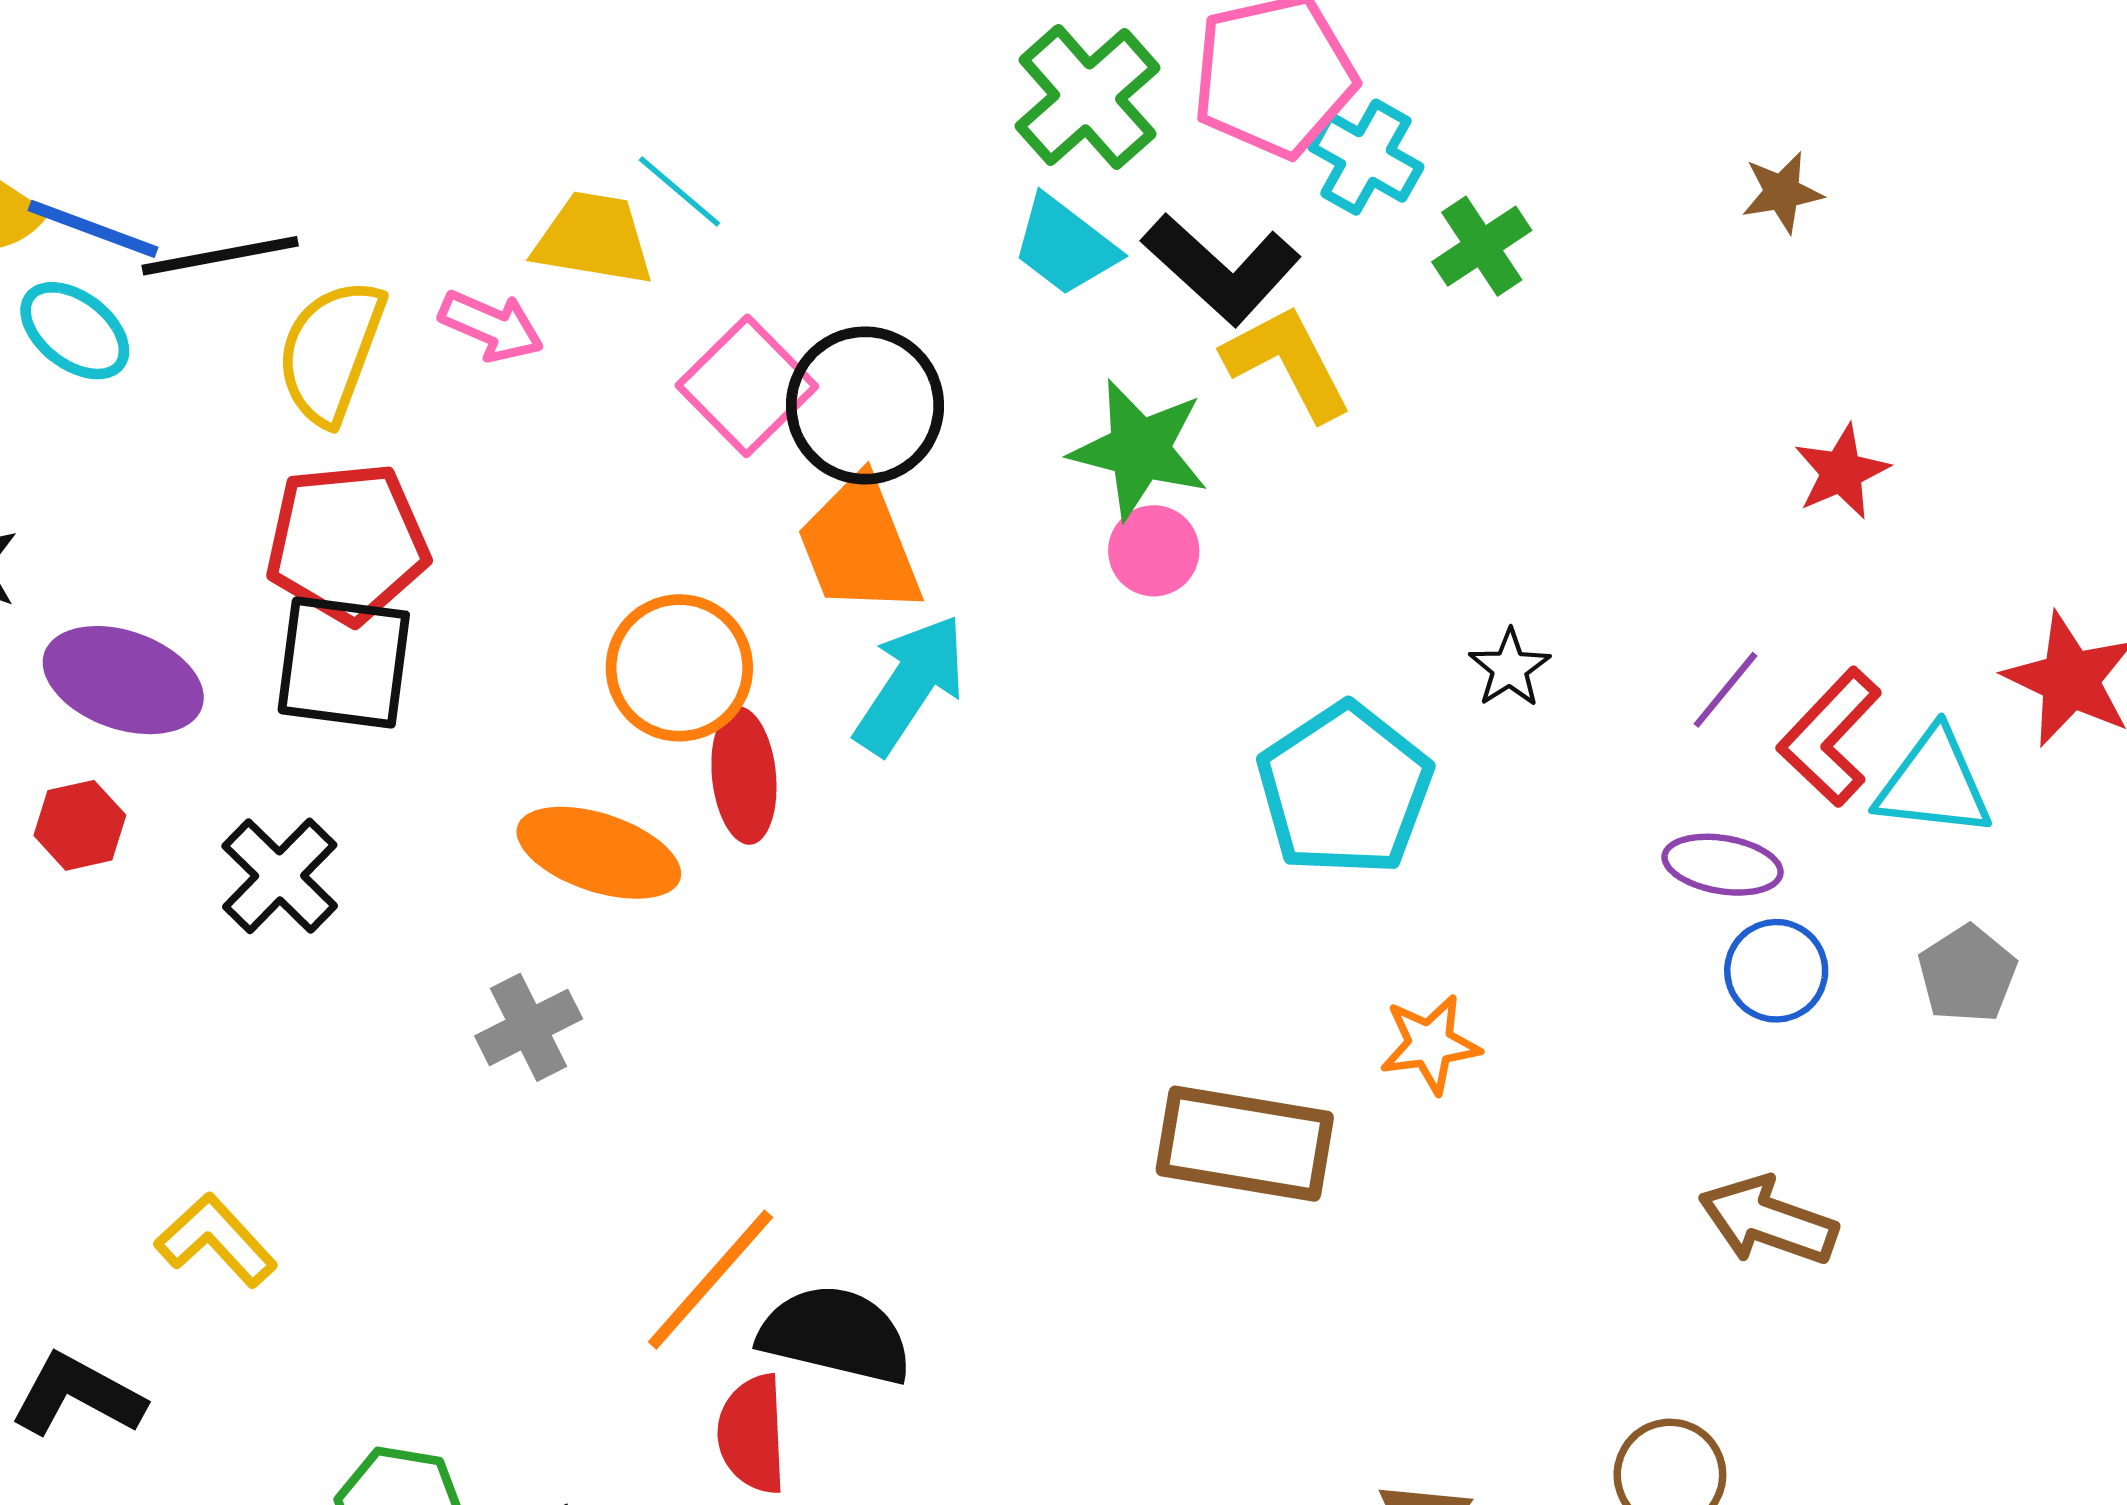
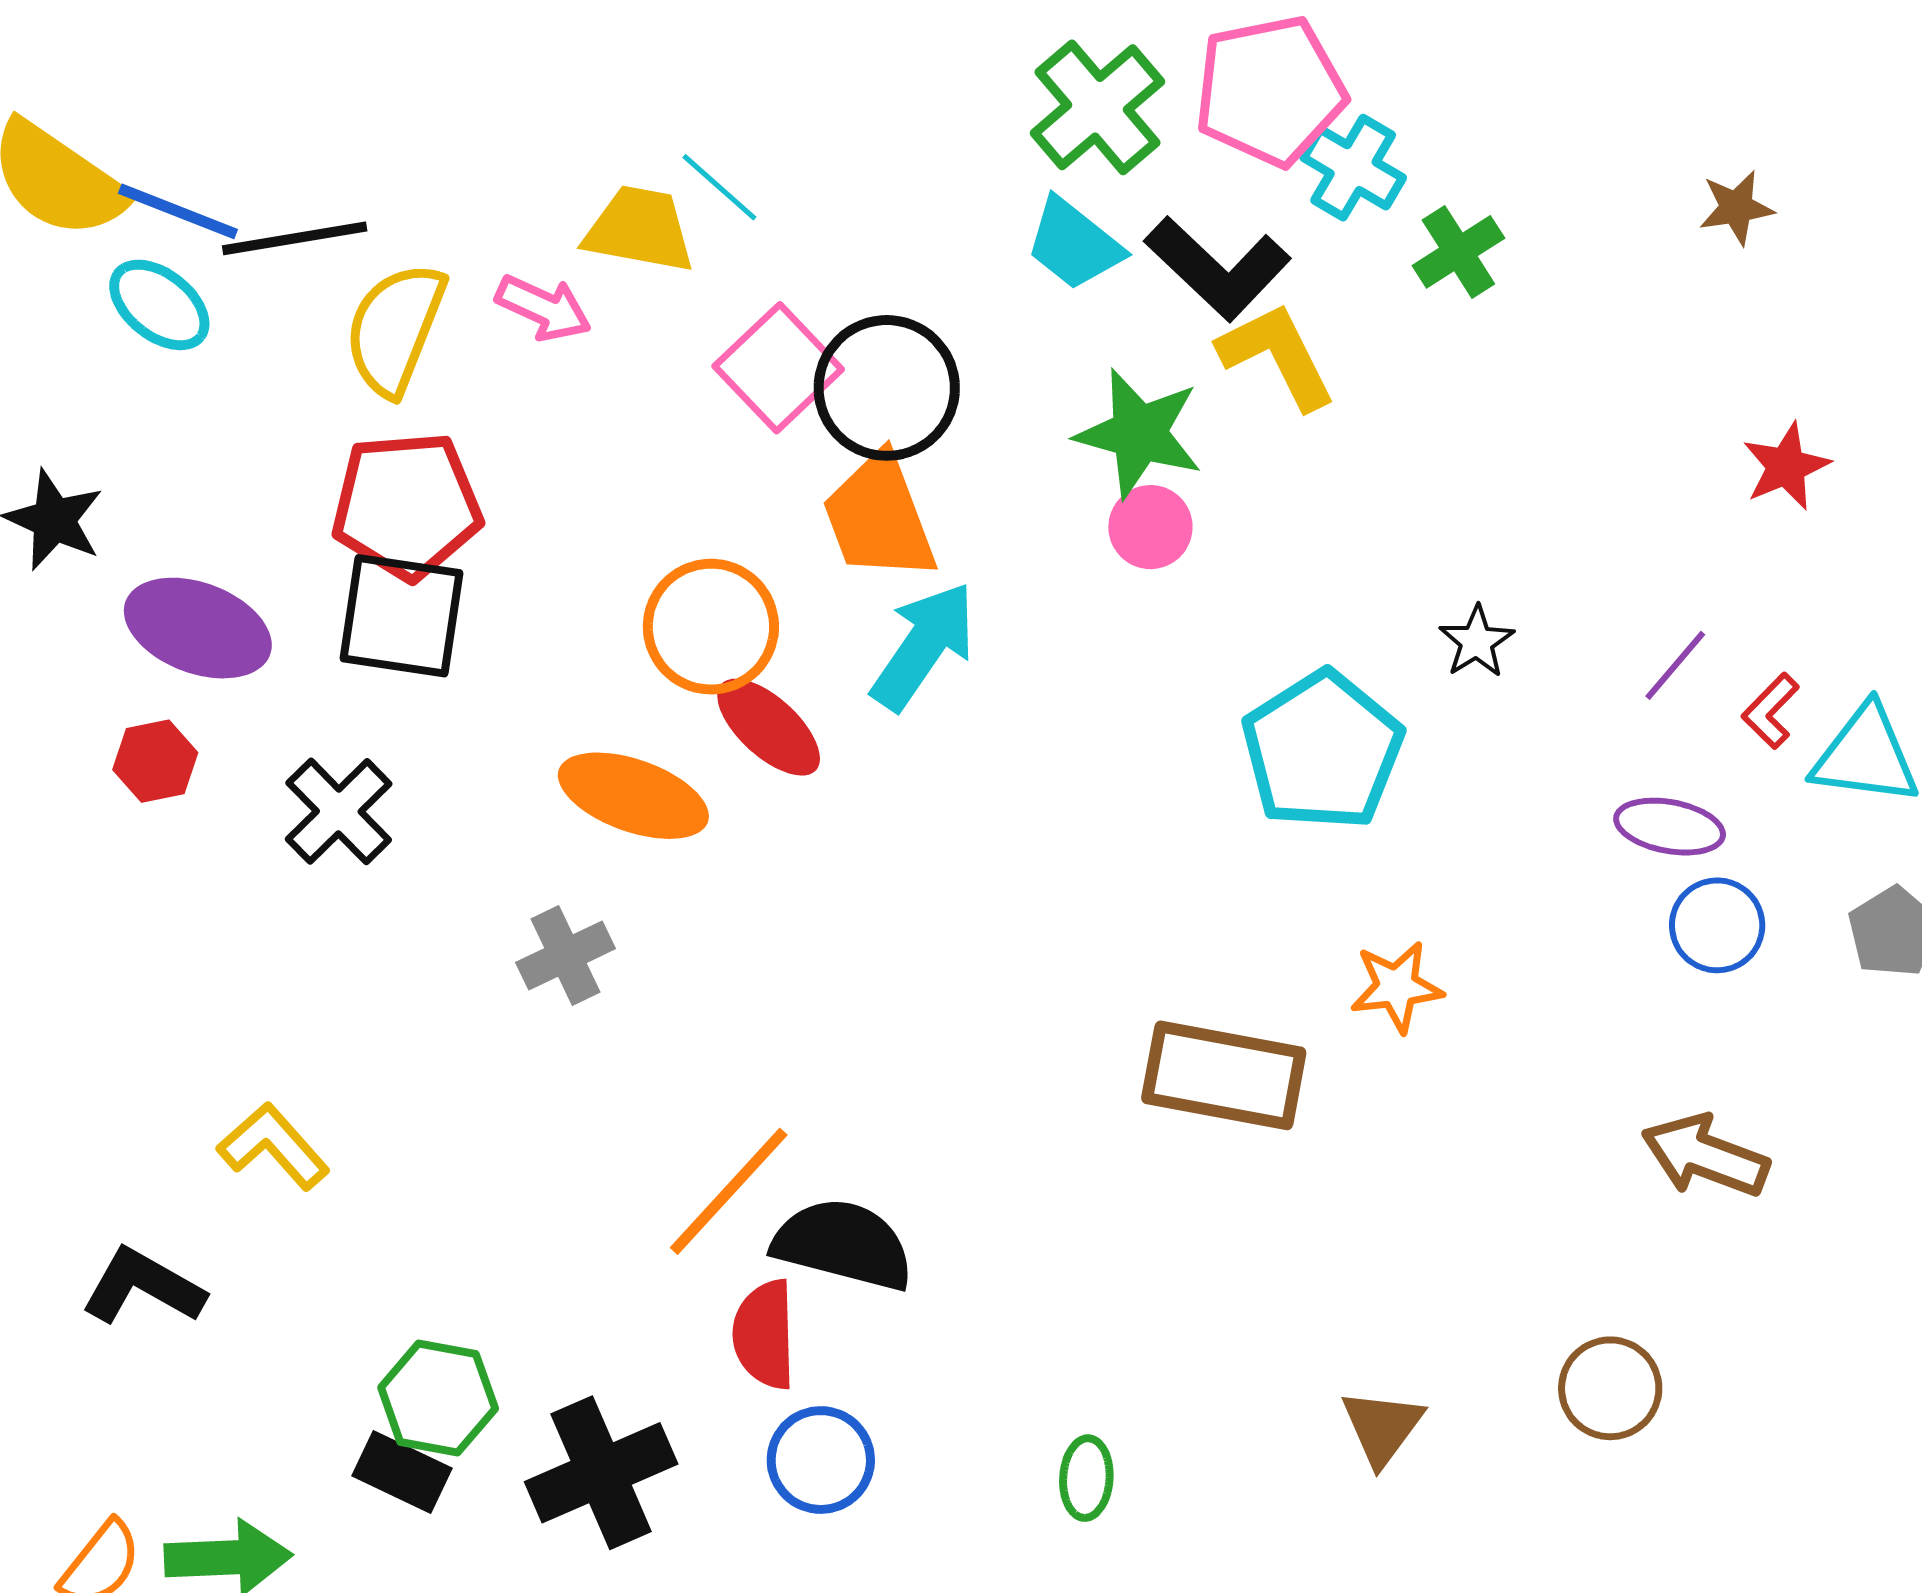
red L-shape: (1830, 737) -> (1771, 711), size x0.6
red ellipse: (744, 776) -> (769, 727), turned -43

